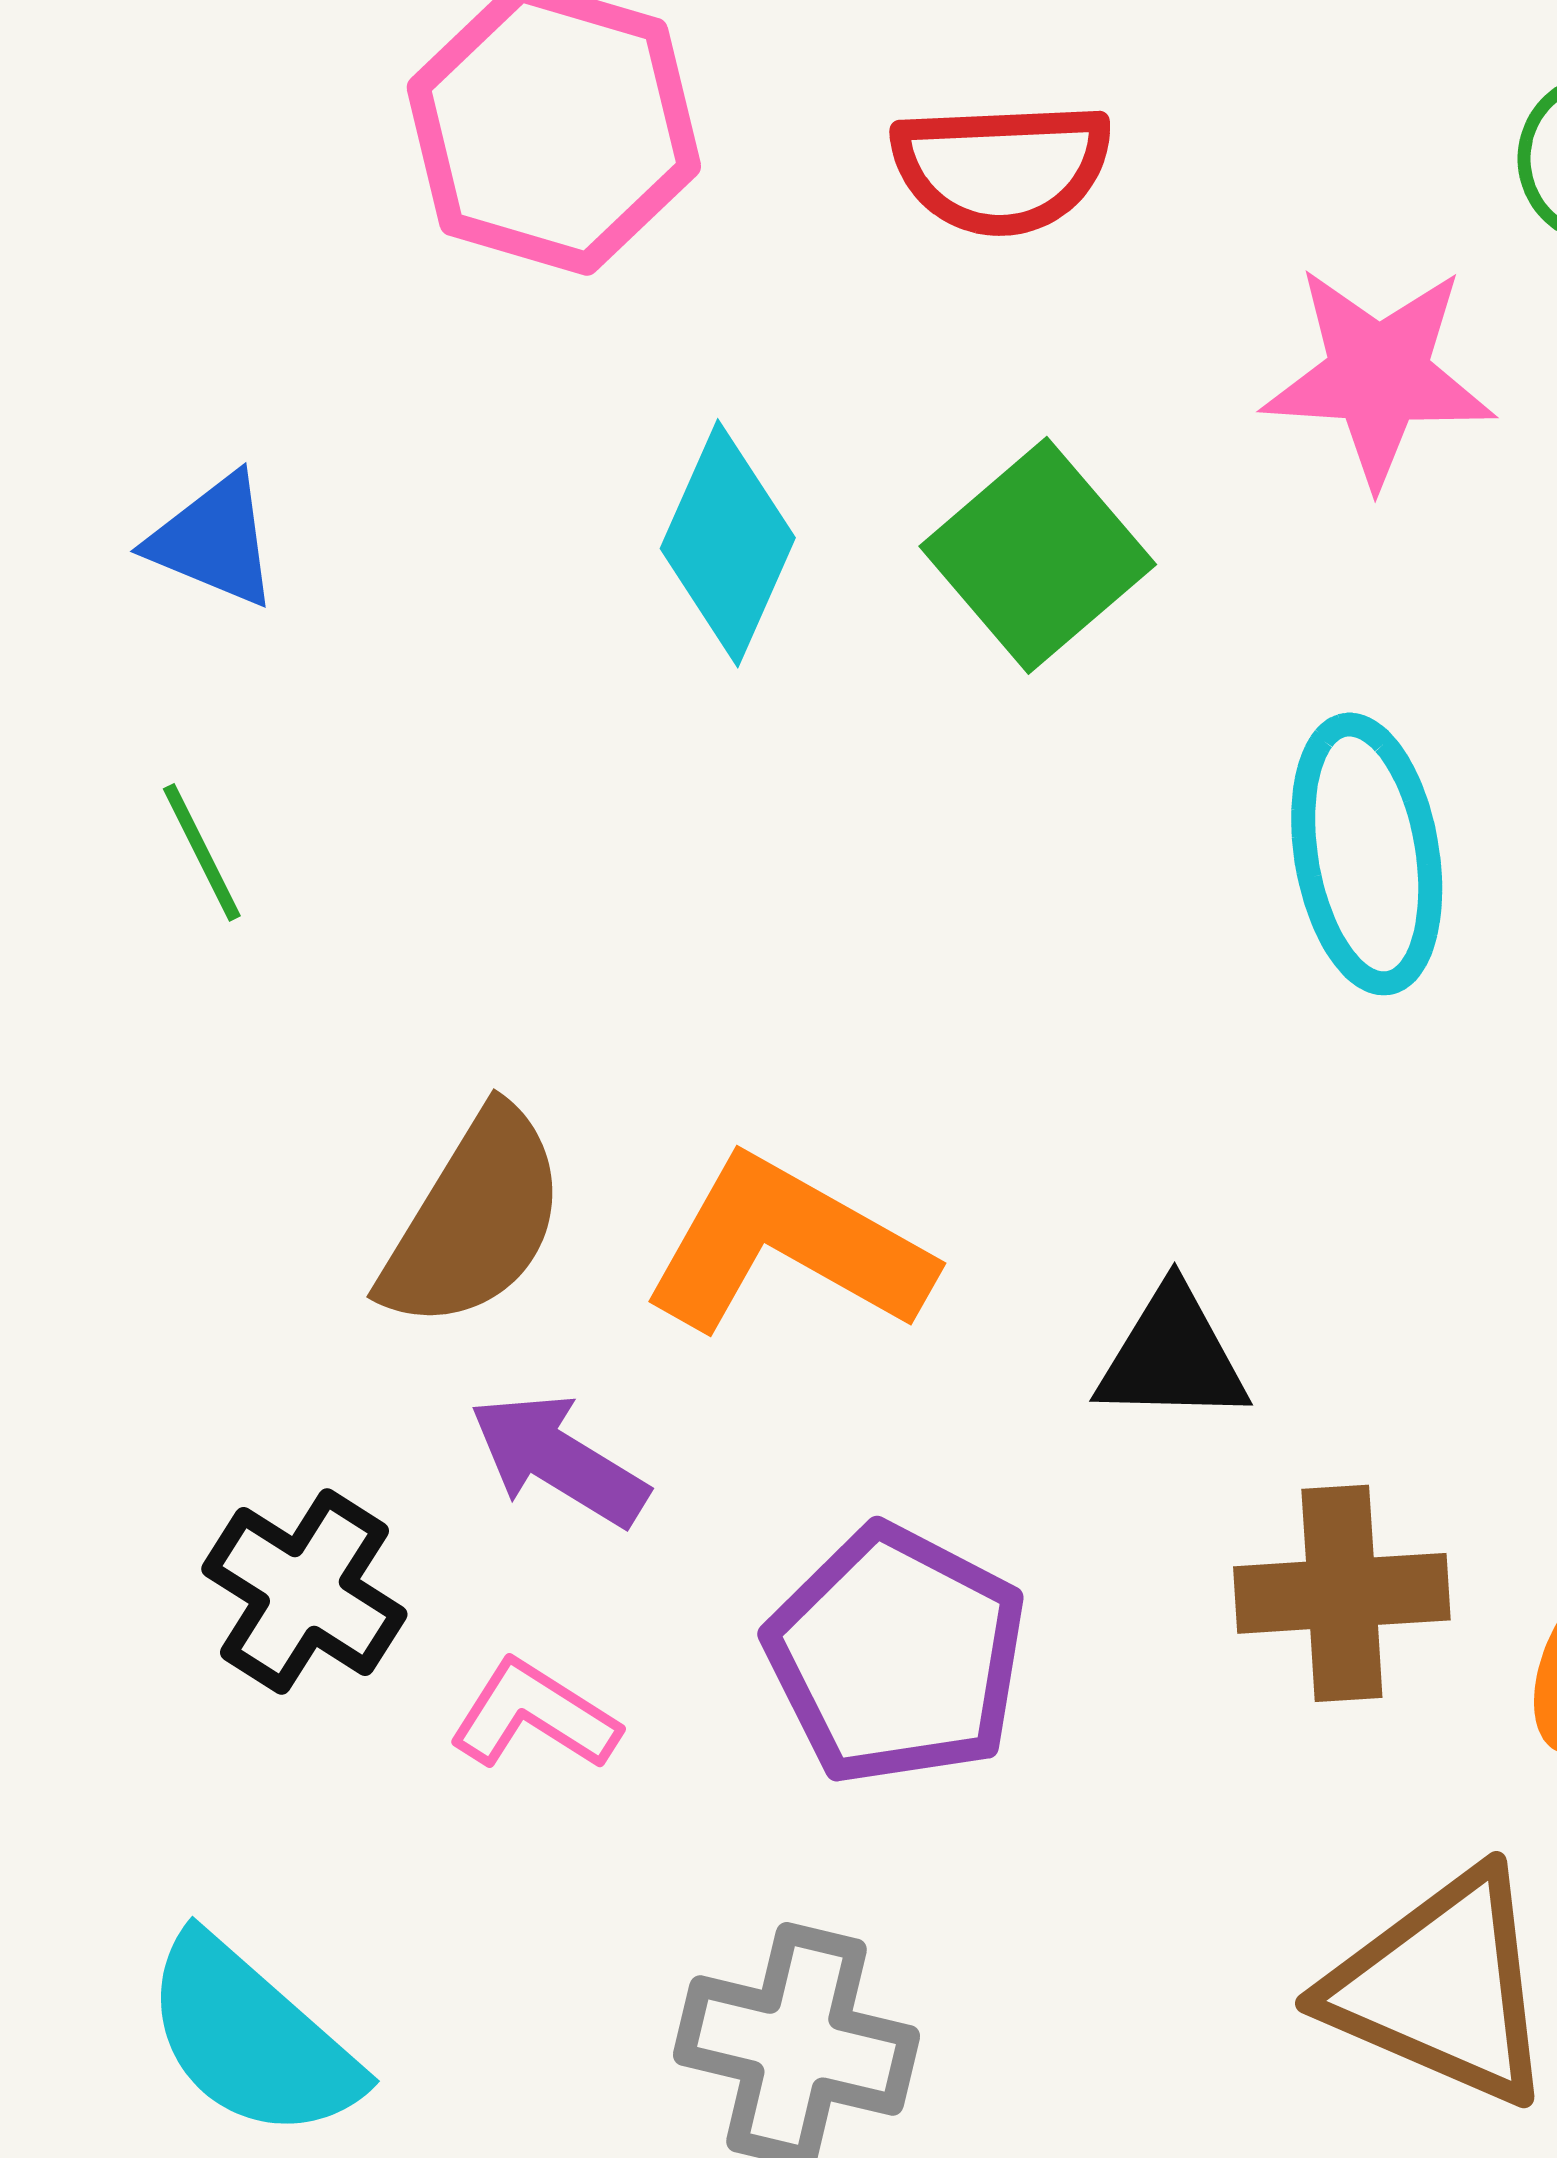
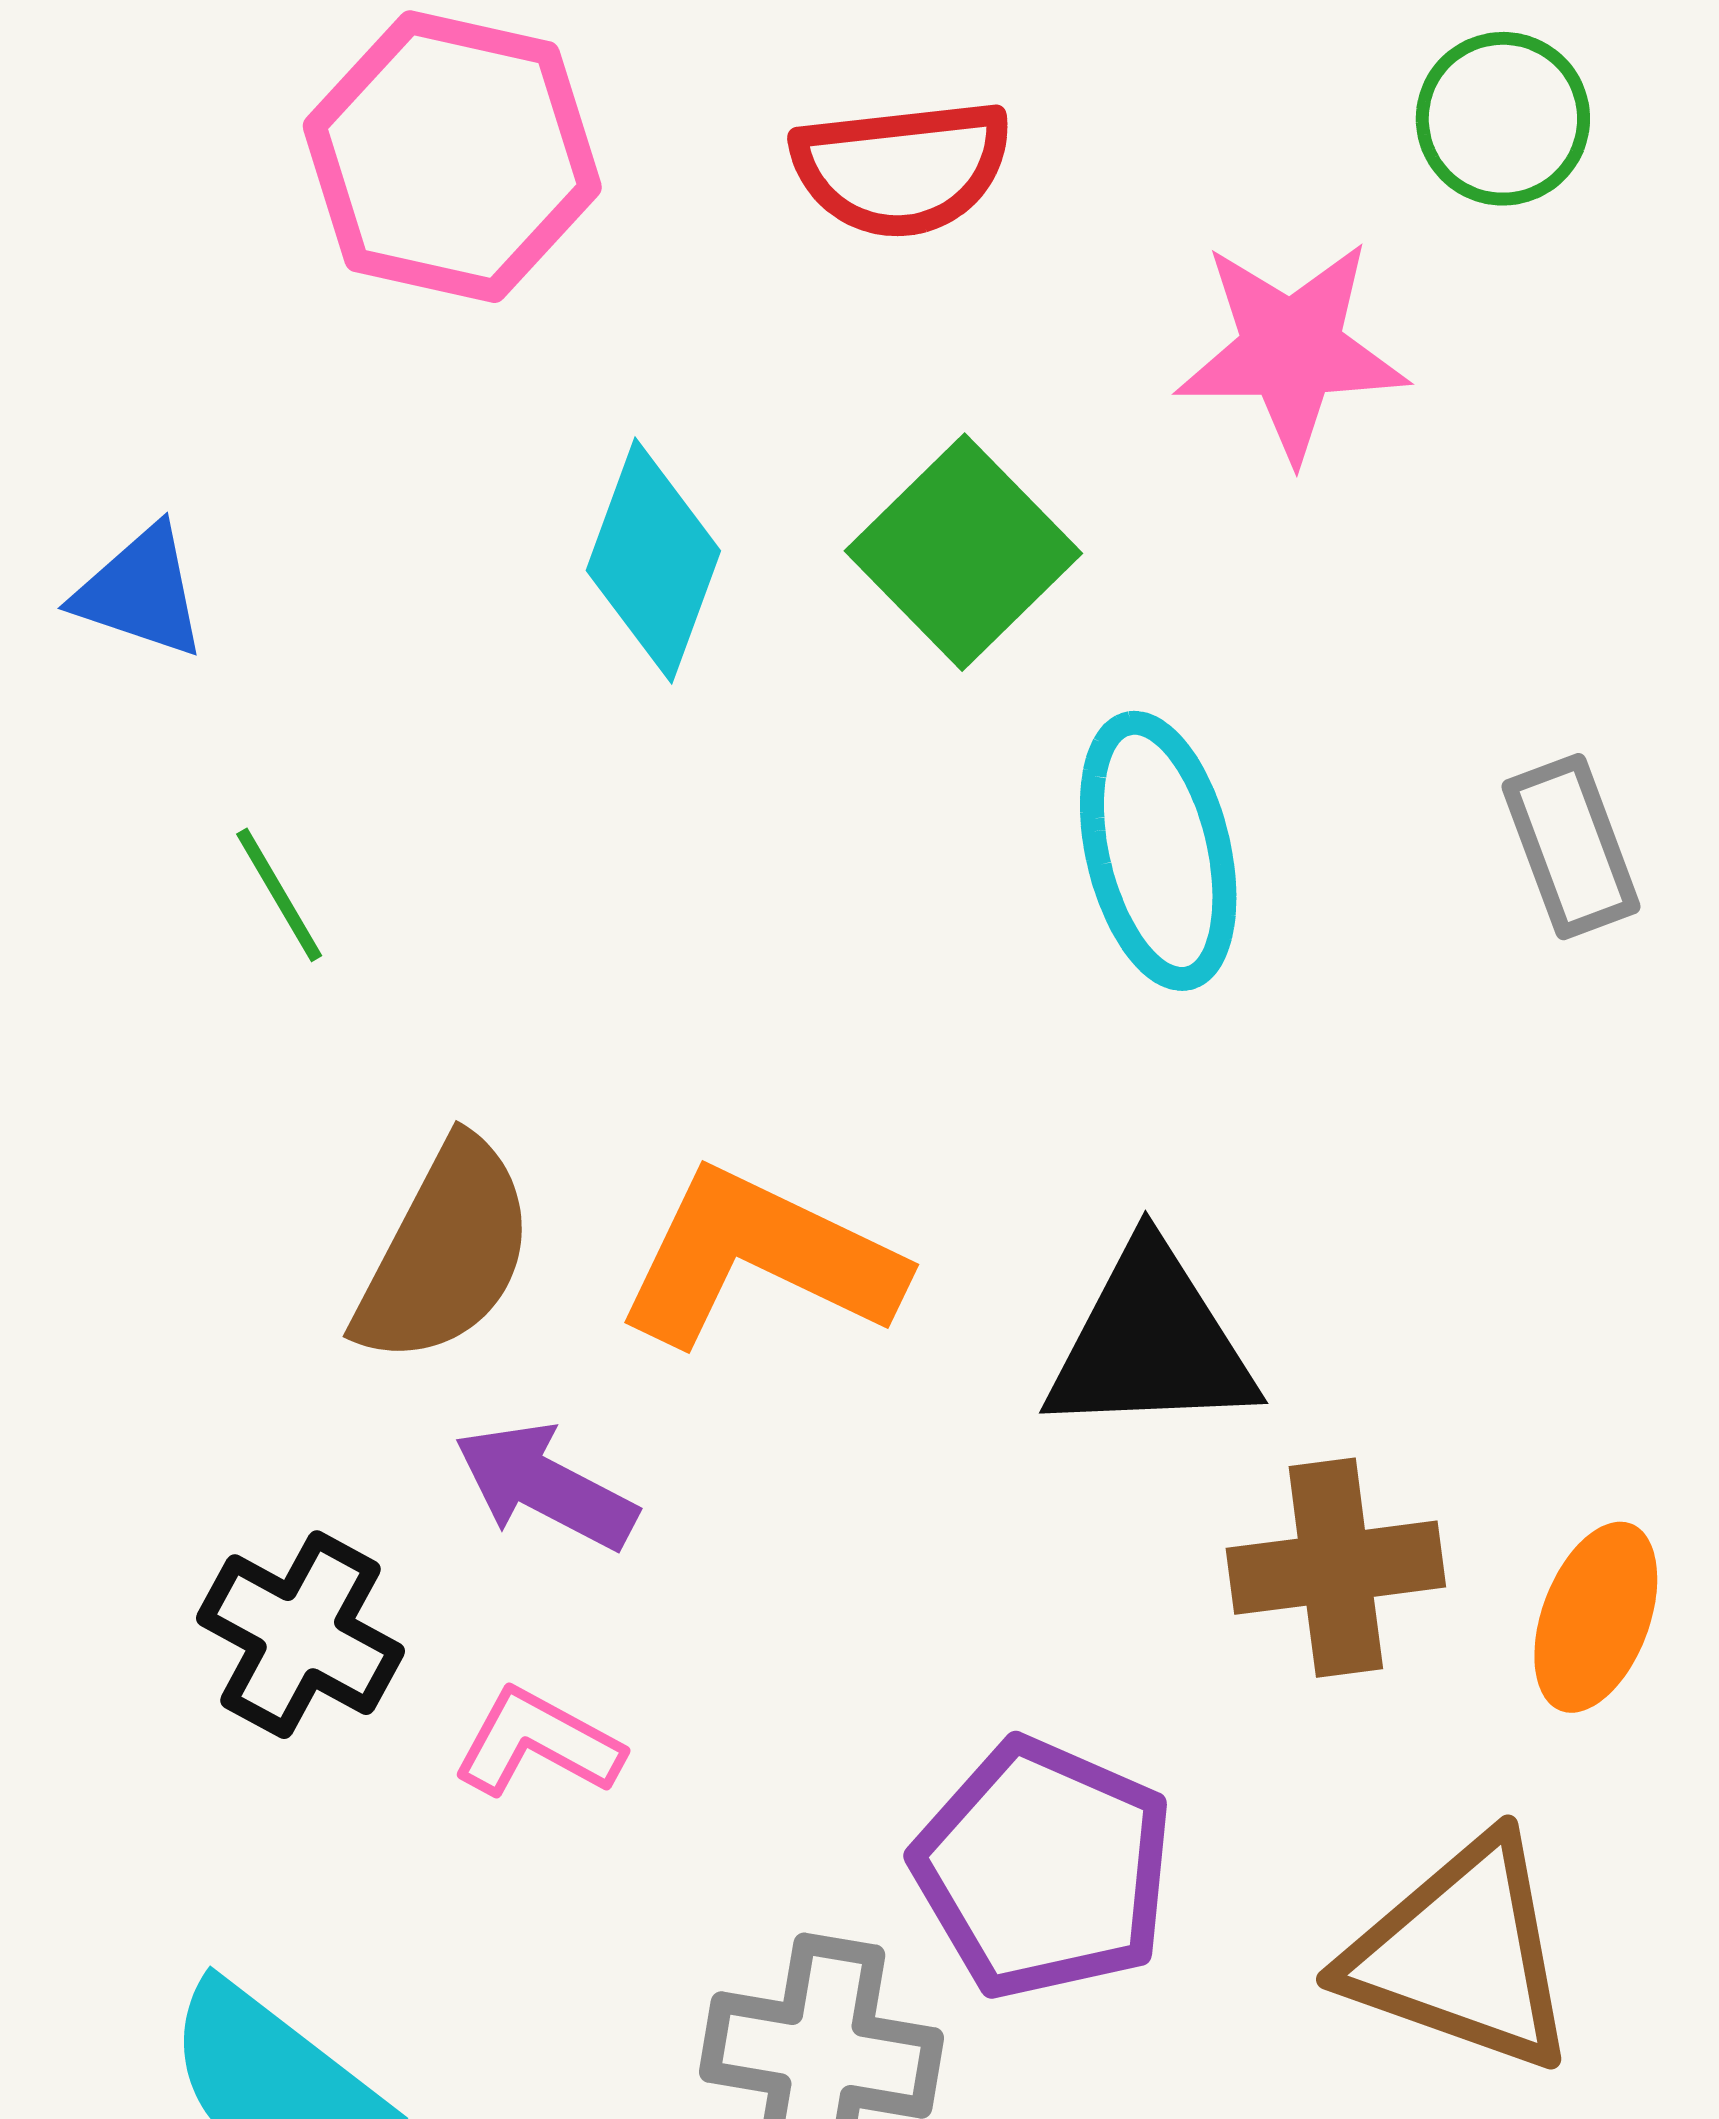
green line: (202, 852) -> (279, 895), moved
cyan ellipse: (1367, 854) -> (1158, 851), moved
black triangle: (1172, 1356) -> (1151, 1342), size x1.4
purple pentagon: (896, 1655) -> (1044, 1869), moved

